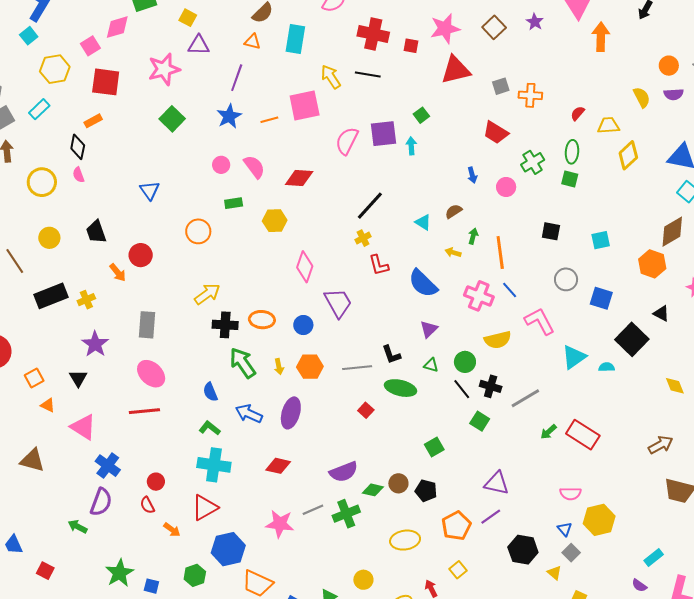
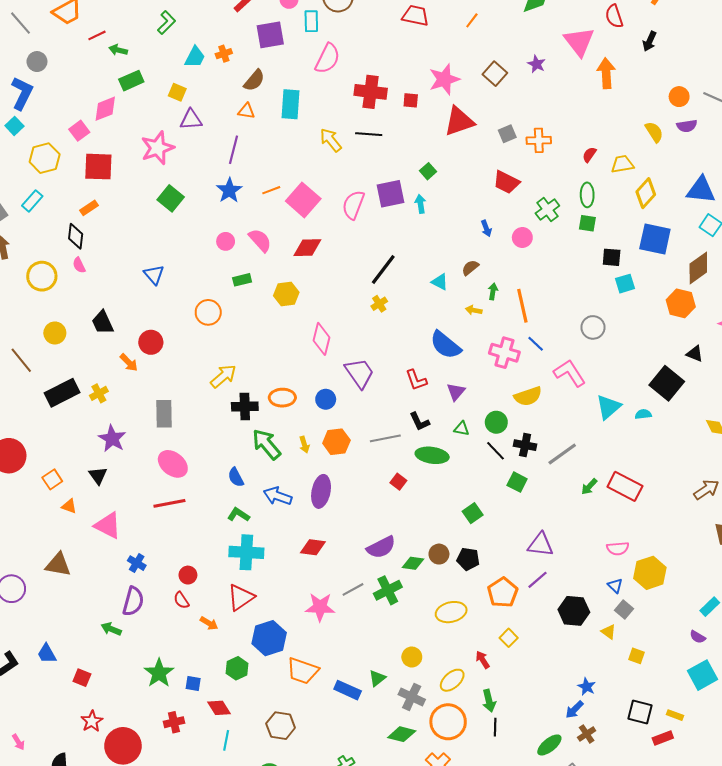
pink square: (305, 105) -> (303, 200), moved, turned -32
black square: (551, 231) -> (612, 257), moved
red L-shape: (379, 265) -> (416, 380), moved
blue square: (601, 298) -> (655, 239), moved, size x1.4
blue cross: (108, 466) -> (137, 563), size x0.7

